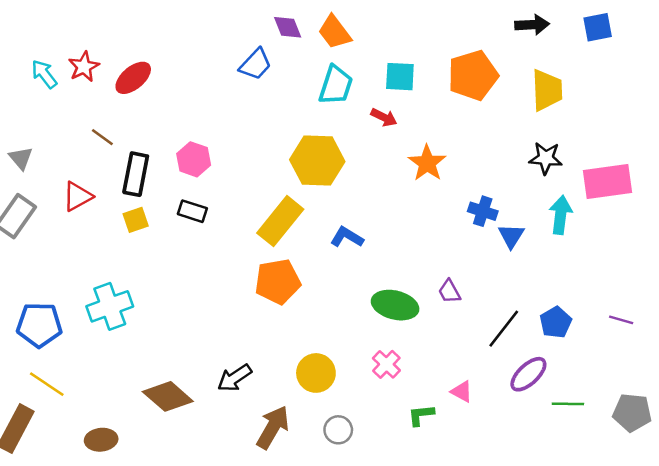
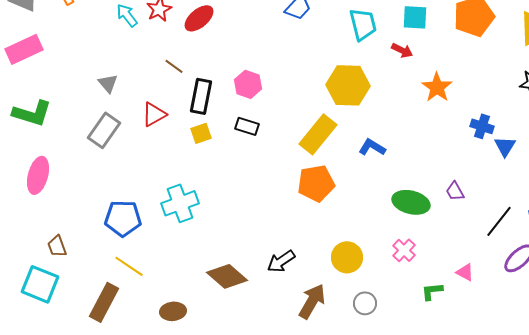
cyan trapezoid: (336, 85) -> (363, 24), turned -32

